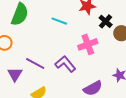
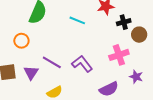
black cross: (106, 21) -> (124, 22), turned 32
pink cross: (88, 44) -> (119, 55), moved

